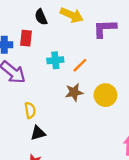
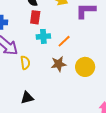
red rectangle: (26, 38) -> (35, 17), moved
yellow semicircle: (30, 110) -> (25, 63), moved

